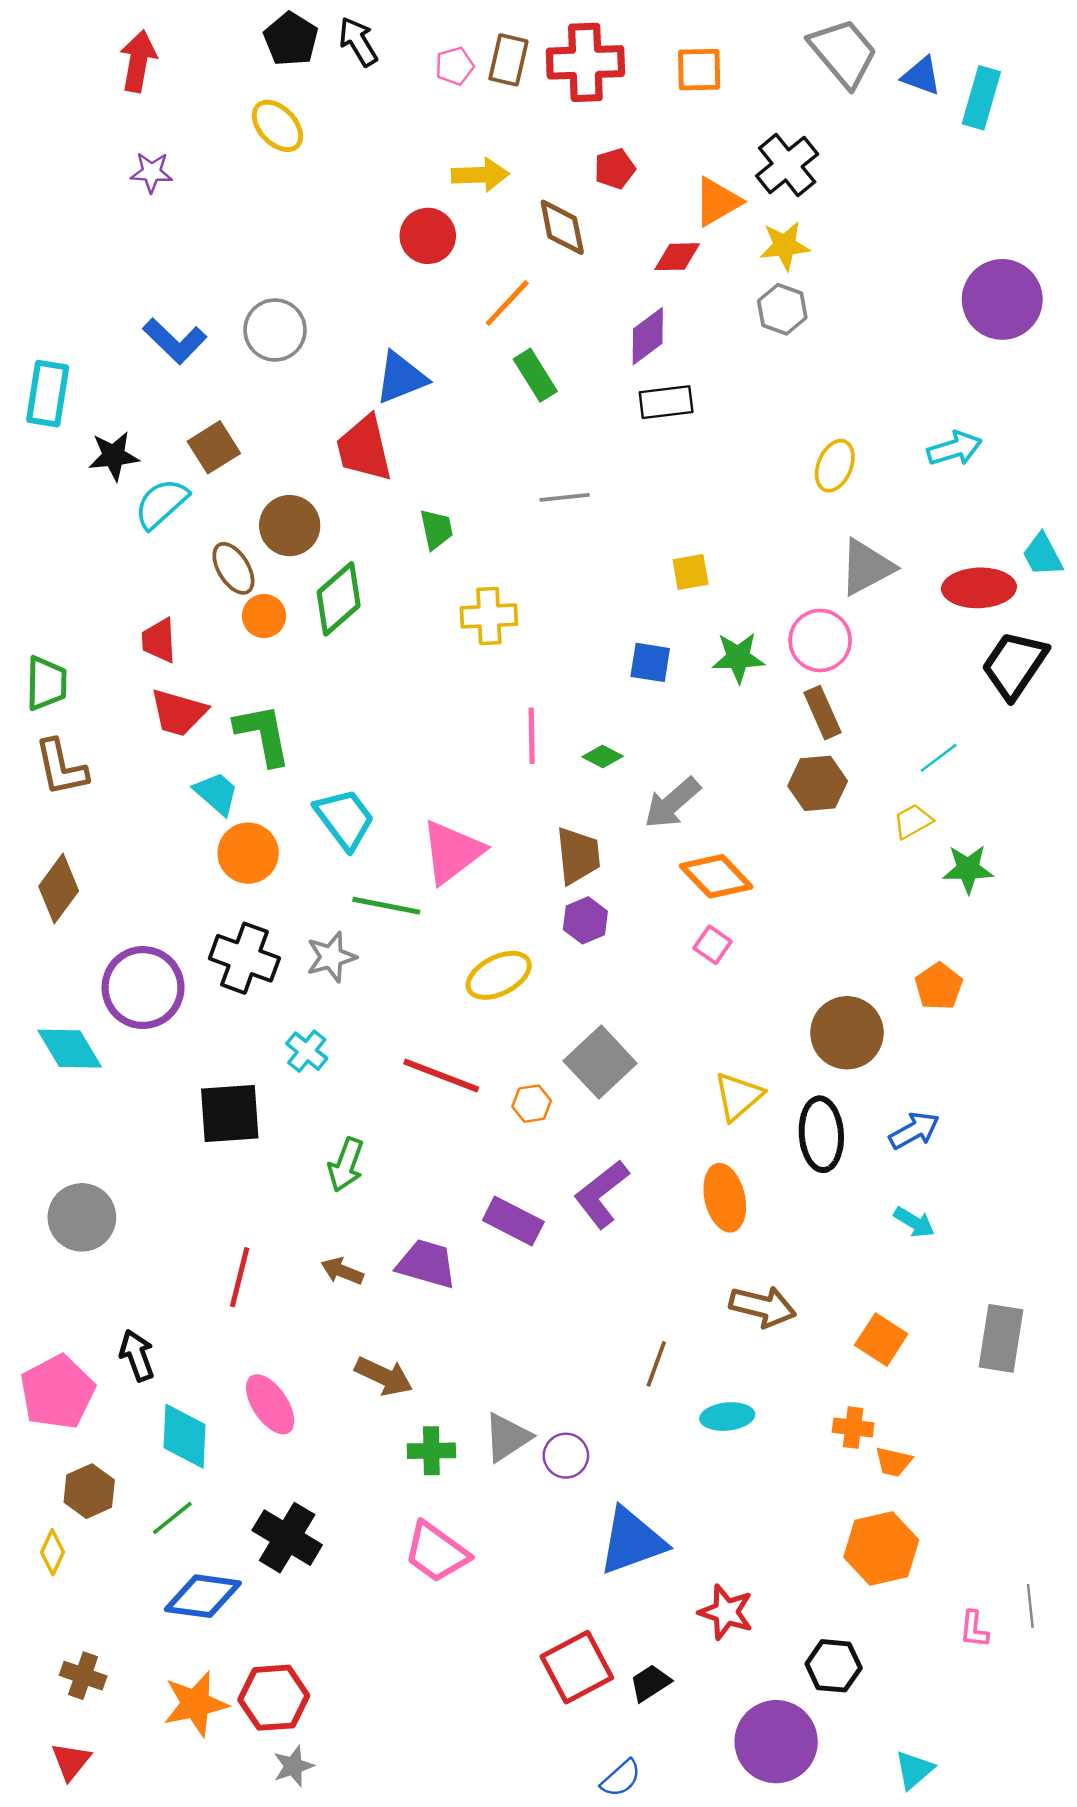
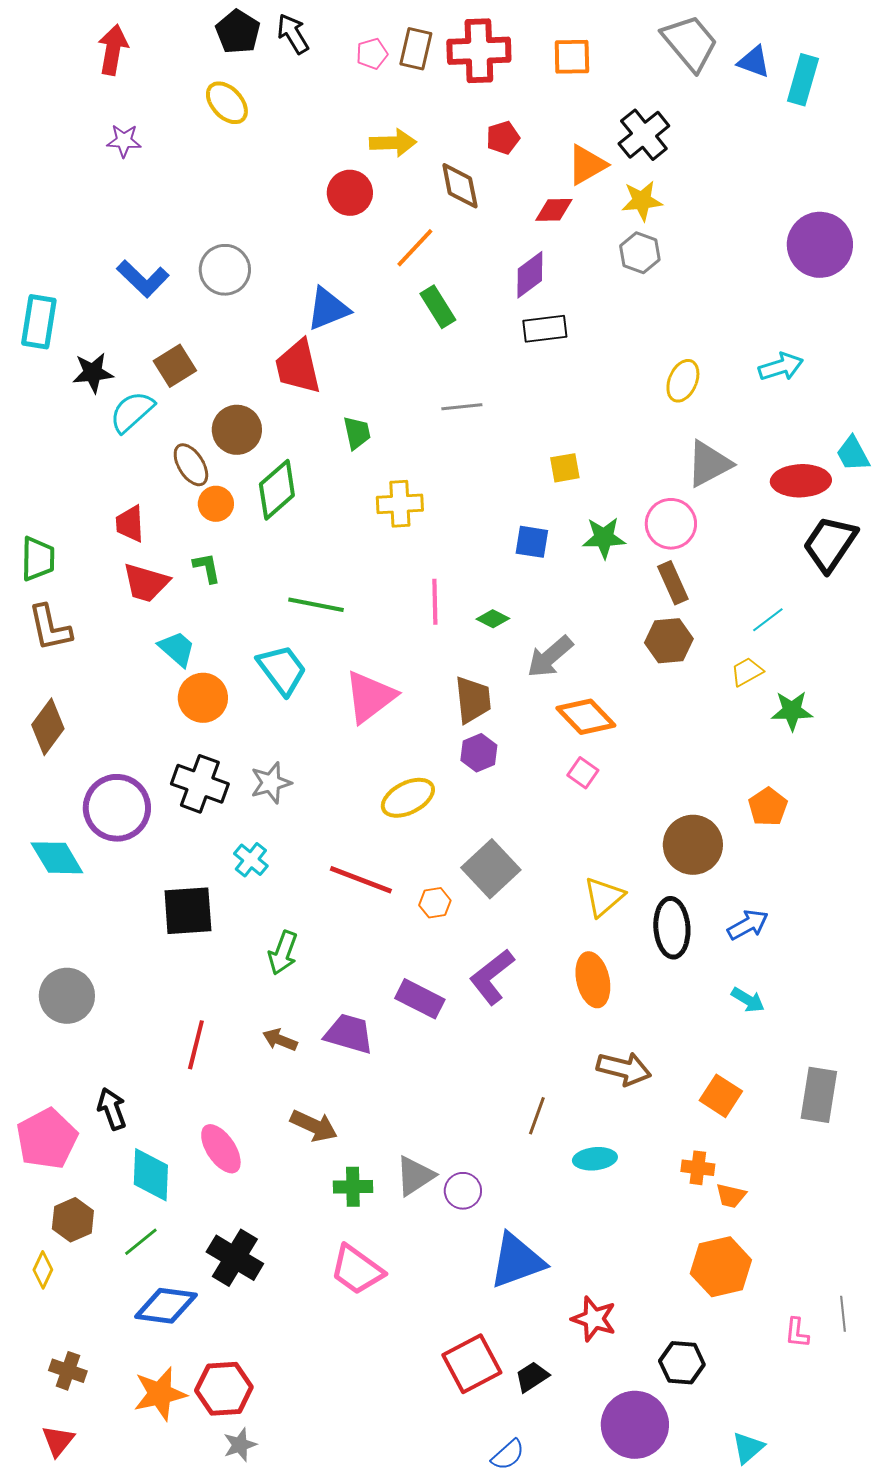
green L-shape: (263, 735) -> (207, 568), moved, size x0.6
green line: (386, 906) -> (316, 605), moved

